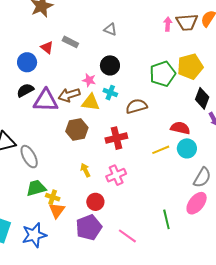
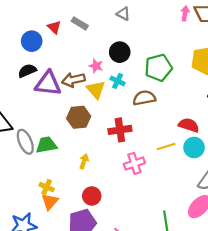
green pentagon: (163, 74) -> (158, 68), moved
yellow triangle: (91, 102) -> (96, 90), turned 36
yellow arrow: (85, 170) -> (84, 161), turned 40
pink cross: (116, 175) -> (134, 163), moved
green trapezoid: (36, 188) -> (46, 145), moved

